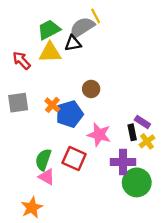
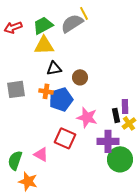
black triangle: (73, 43) -> (54, 68), moved
red arrow: (22, 60) -> (13, 27), moved, turned -66
orange cross: (52, 105) -> (46, 91), turned -32
purple rectangle: (142, 122) -> (125, 106), turned 56
green semicircle: (43, 160) -> (15, 160), moved
orange star: (32, 208) -> (28, 181), turned -30

